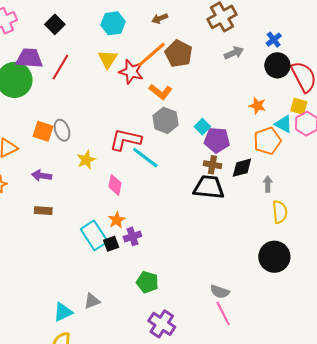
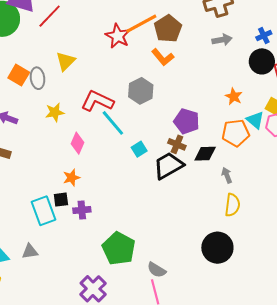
yellow triangle: (108, 59) -> (66, 61), moved
orange L-shape: (161, 92) -> (163, 57), moved
cyan square: (202, 127) -> (139, 149), moved
gray arrow: (268, 184) -> (227, 175), turned -35
black trapezoid: (209, 187) -> (168, 166), turned -48
cyan rectangle: (94, 235) -> (44, 211), moved
purple cross: (132, 236) -> (82, 210), moved
green pentagon: (147, 282) -> (119, 248), moved, size x1.5

